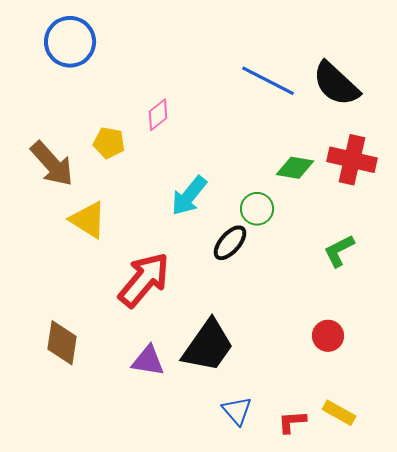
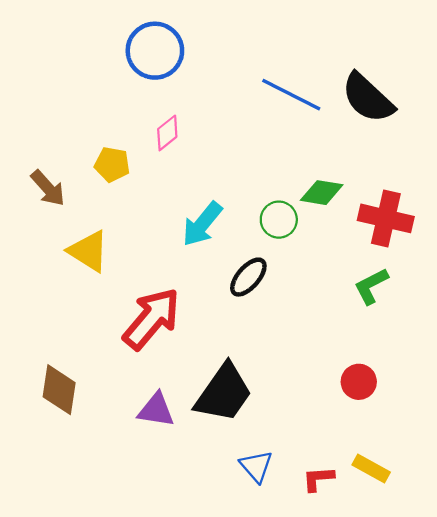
blue circle: (70, 42) -> (155, 51), moved
red cross: (352, 160) -> (386, 218), moved
brown arrow: (52, 164) -> (48, 188), size x0.7
green circle: (257, 209) -> (279, 220), moved

